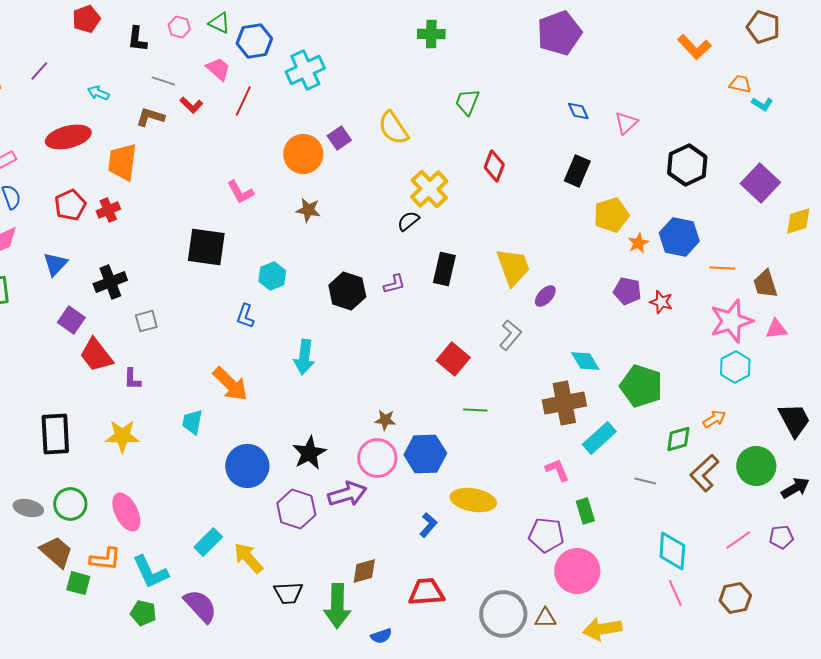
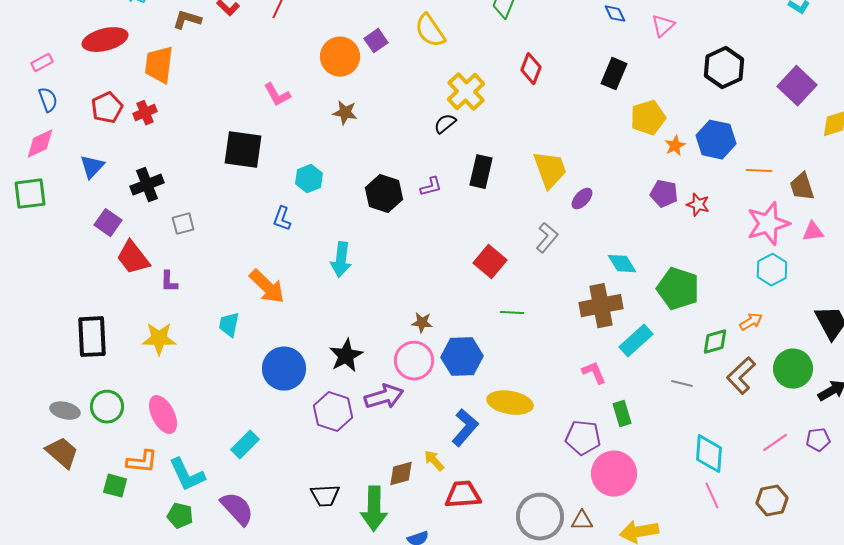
blue L-shape: (428, 525) -> (465, 428), size x1.5
brown trapezoid: (56, 552) -> (62, 453), moved
yellow arrow: (248, 558) -> (434, 461), moved, size x0.7

